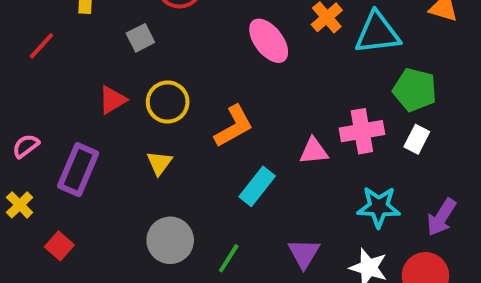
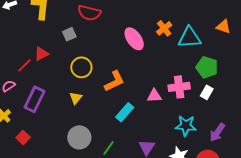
red line: (41, 46) -> (24, 65), moved
red triangle: (112, 100) -> (41, 54), moved

